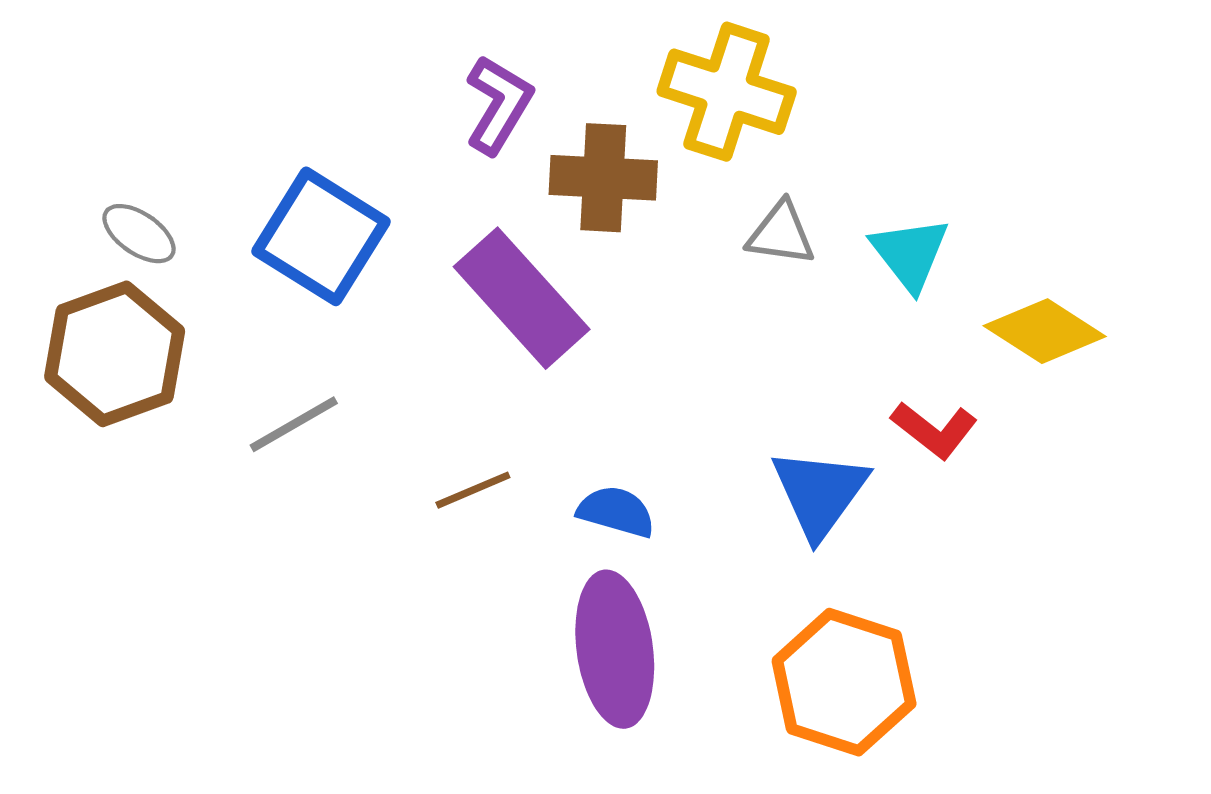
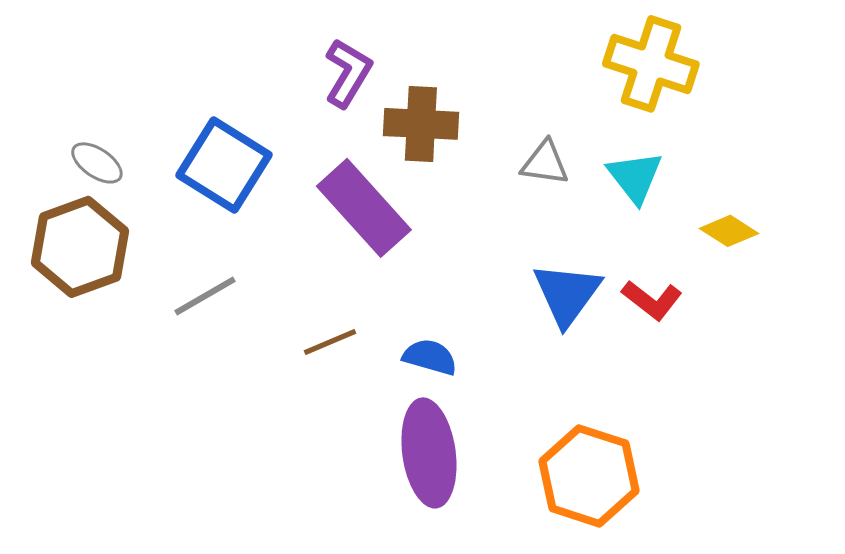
yellow cross: (727, 92) -> (651, 64), moved
yellow diamond: (1045, 331) -> (729, 231), size x0.7
blue triangle: (820, 493) -> (567, 294), moved

